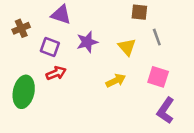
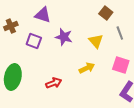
brown square: (139, 12) -> (106, 13), turned 32
purple star: (87, 42) -> (64, 37), turned 30
red arrow: (56, 73) -> (54, 83), moved

